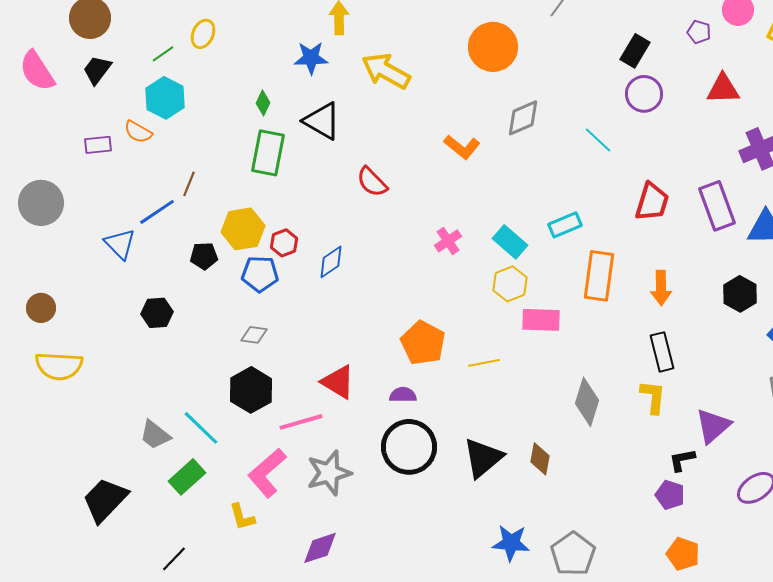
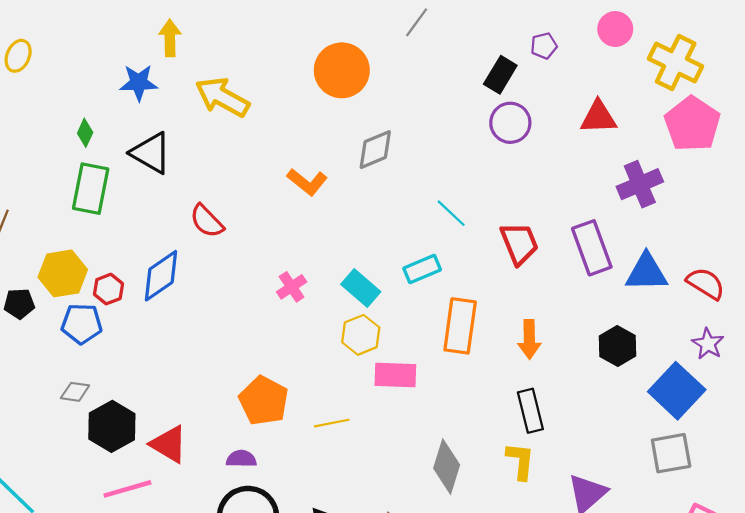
purple pentagon: (699, 32) -> (544, 46), moved, turned -30
cyan line: (598, 140) -> (451, 213), moved
red trapezoid: (652, 202) -> (519, 243), turned -39
blue diamond: (331, 262) -> (161, 276), moved, size x1.4
black hexagon: (251, 390) -> (112, 426), moved

